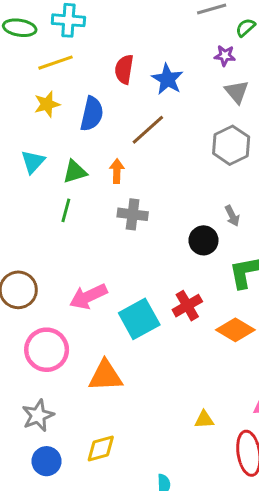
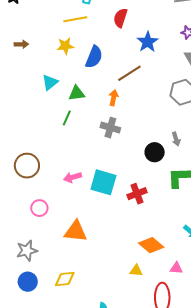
red semicircle: (124, 69) -> (120, 18), moved
orange arrow: (117, 171) -> (113, 98), moved
pink arrow: (88, 296) -> (73, 177), size x0.7
cyan square: (139, 319) -> (103, 182), moved, turned 36
orange diamond: (235, 330) -> (151, 245), moved
pink circle: (47, 350) -> (39, 208), size x0.6

